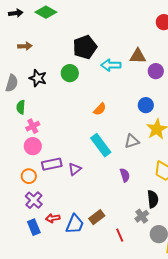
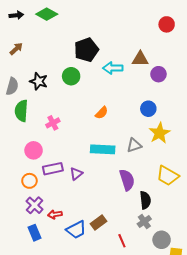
brown arrow: (25, 46) -> (16, 49), moved, turned -40
green semicircle: (21, 107) -> (21, 111), size x1.5
pink cross: (33, 126) -> (53, 123), moved
cyan rectangle: (101, 145) -> (103, 149), turned -50
purple semicircle: (125, 175) -> (127, 180), size x1.5
black semicircle: (153, 199) -> (145, 200), moved
red arrow: (53, 218) -> (55, 214), moved
blue trapezoid: (75, 224) -> (76, 230), turned 40

